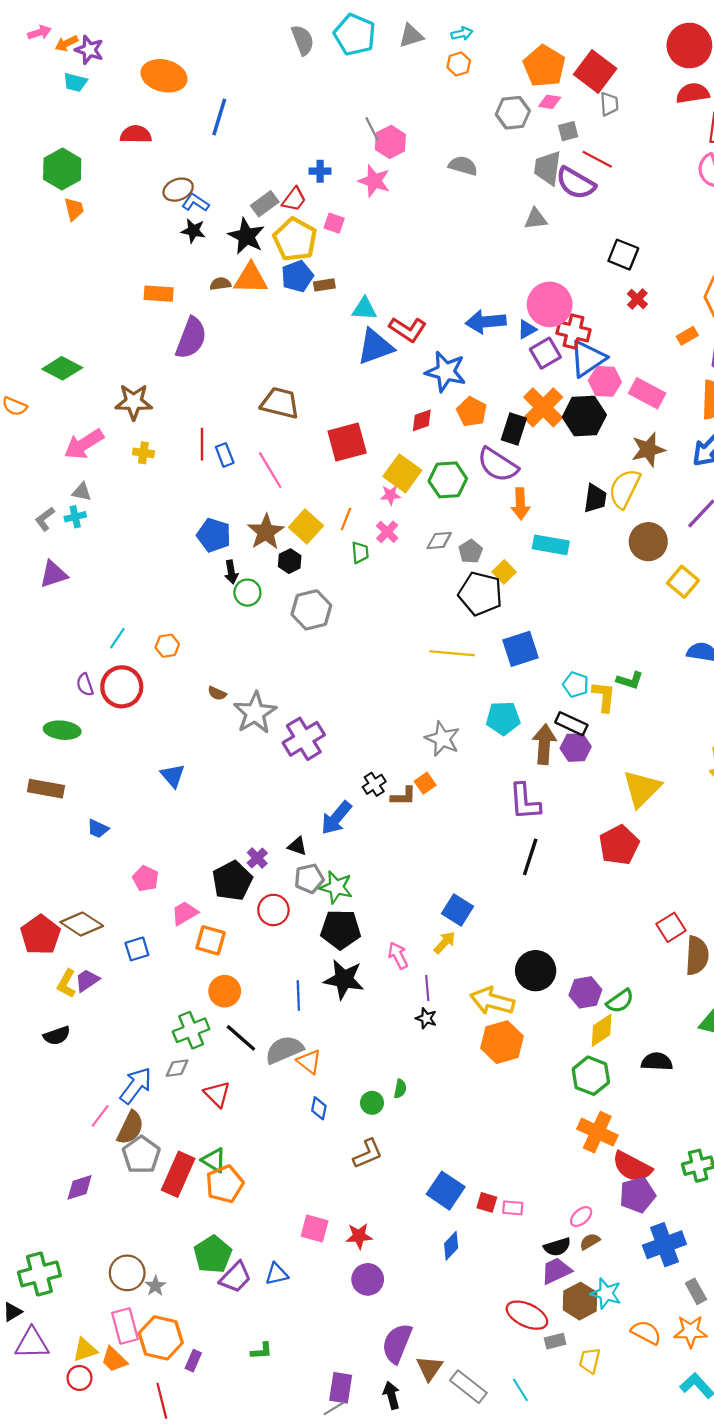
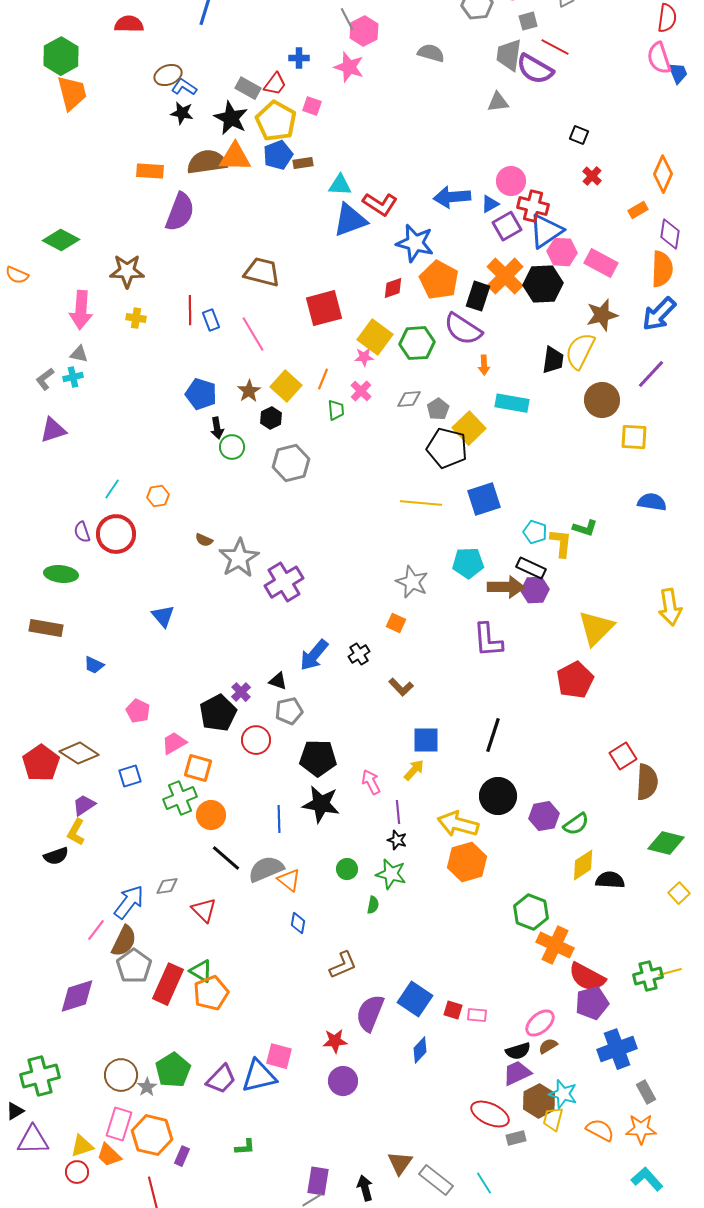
gray rectangle: (265, 204) -> (248, 88), turned 65
orange trapezoid: (74, 209) -> (72, 93), size x1.6
black square: (623, 255) -> (579, 135), size x0.7
brown semicircle: (220, 284) -> (207, 162), size x2.0
pink circle: (550, 304) -> (511, 181), size x0.7
orange pentagon: (472, 412) -> (439, 280), size x1.4
pink arrow: (84, 444) -> (81, 310), turned -54
orange arrow: (520, 504) -> (484, 365), size x0.7
brown star: (266, 532) -> (249, 391), size x0.7
yellow square: (504, 572) -> (469, 428), size x1.5
yellow square: (683, 582) -> (634, 437), turned -36
brown arrow: (544, 744) -> (506, 587), turned 87
orange square: (425, 783) -> (396, 623), turned -30
black cross: (374, 784) -> (359, 654), moved
brown L-shape: (403, 796) -> (401, 687), moved, turned 45
black line: (530, 857) -> (493, 735), moved
green star: (336, 887) -> (391, 874), moved
blue square: (458, 910) -> (426, 740), turned -32
yellow L-shape: (67, 984) -> (76, 832), moved
green cross: (191, 1030) -> (180, 798), moved
yellow diamond: (602, 1030) -> (583, 865), moved
green hexagon: (591, 1076) -> (531, 912), moved
green circle: (372, 1103) -> (347, 869), moved
purple diamond: (80, 1187) -> (77, 996), size x1.4
pink ellipse: (581, 1217) -> (540, 1023), size x1.4
pink square: (315, 1228) -> (279, 1056), moved
green pentagon: (213, 1254) -> (173, 1070), moved
blue triangle: (277, 1274) -> (259, 1076), size x1.6
pink rectangle: (125, 1326) -> (119, 1124), turned 32
purple semicircle: (397, 1343) -> (370, 1013), moved
yellow trapezoid: (590, 1361) -> (553, 1119), moved

